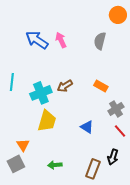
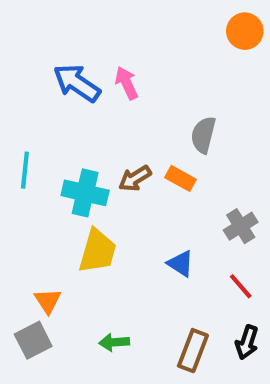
gray semicircle: (100, 41) -> (203, 135), moved
orange rectangle: (101, 86) -> (180, 178), moved
cyan cross: (41, 93) -> (85, 193), turned 35
red line: (120, 131) -> (241, 286), moved
black arrow: (113, 157) -> (247, 342), moved

